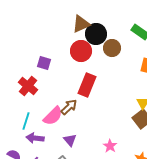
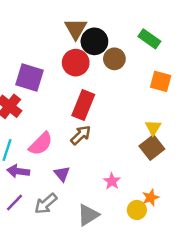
brown triangle: (81, 24) -> (76, 29), turned -36
purple square: (44, 63) -> (29, 78), size x1.6
brown arrow: (69, 107) -> (81, 135), moved

